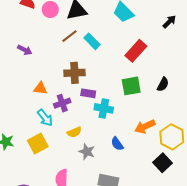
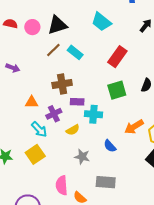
yellow semicircle: (74, 132) -> (73, 130), moved

